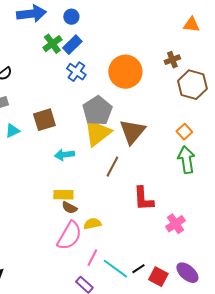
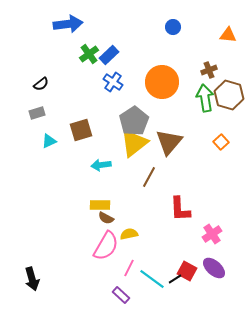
blue circle: (71, 17) -> (173, 27), moved
green arrow: (186, 160) -> (205, 98), moved
purple ellipse: (187, 273) -> (214, 268), moved
red square: (158, 277) -> (187, 271), moved

